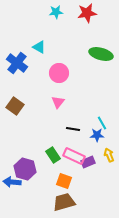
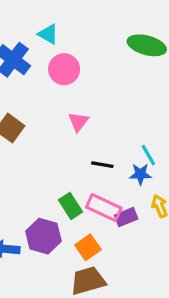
pink circle: (59, 73) -> (64, 69), moved
purple hexagon: (25, 169) -> (43, 236), moved
orange square: (64, 181) -> (88, 247), turned 35

